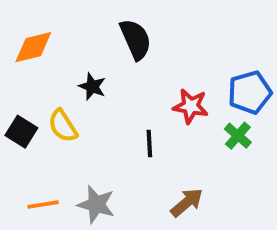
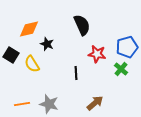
black semicircle: (136, 39) -> (82, 25), moved
orange diamond: (33, 47) -> (29, 29), moved
black square: (21, 132) -> (11, 55), moved

